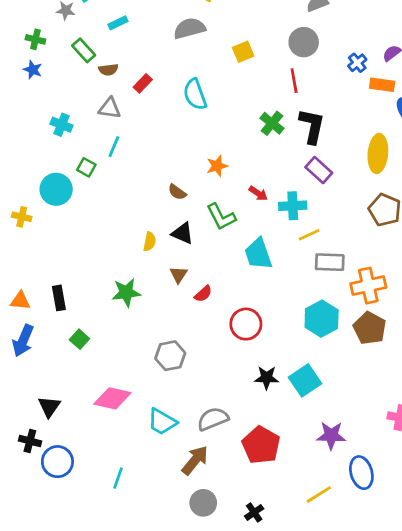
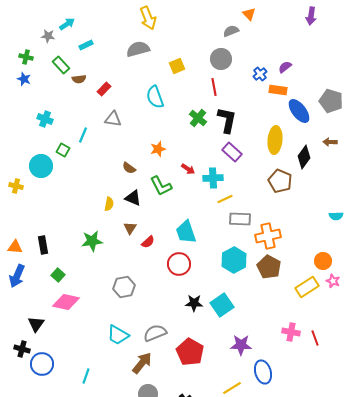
cyan semicircle: (195, 94) -> (155, 97), moved
gray triangle: (110, 108) -> (113, 119), moved
cyan trapezoid: (258, 254) -> (186, 232), moved
pink diamond: (112, 398) -> (66, 302), moved

